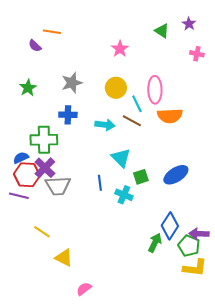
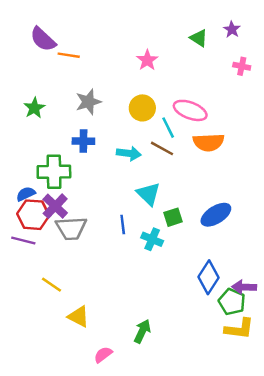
orange line: (52, 32) -> (69, 55), moved
purple semicircle: (35, 46) -> (43, 39), moved, size x1.6
pink ellipse: (155, 90) -> (190, 110), turned -68
green arrow: (155, 243) -> (142, 331), moved

